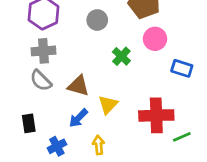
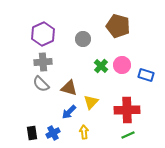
pink circle: (155, 39) -> (122, 65), moved
black rectangle: (29, 123) -> (32, 133), moved
green line: (182, 137) -> (128, 135), moved

